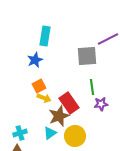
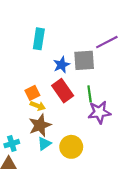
blue star: (35, 60) -> (62, 65), moved
red rectangle: (69, 103) -> (63, 91), moved
purple star: (101, 104) -> (99, 112), size x1.5
brown star: (59, 116) -> (40, 125), moved

